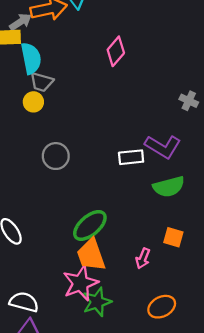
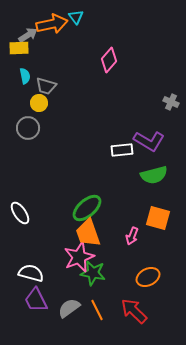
cyan semicircle: (31, 58) -> (25, 76), moved, size x0.6
gray circle: (56, 156) -> (28, 128), moved
orange square: (173, 237) -> (158, 218), size x1.4
green star: (97, 302) -> (93, 273), turned 30

